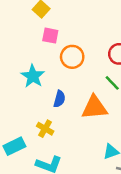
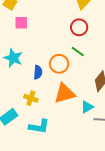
orange circle: (72, 57) -> (59, 64), moved
orange triangle: (94, 108) -> (65, 93), moved

